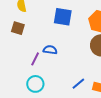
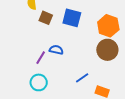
brown square: (18, 28) -> (46, 18), moved
blue line: (78, 84) -> (82, 78), moved

